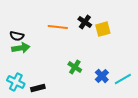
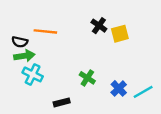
orange line: (58, 27) -> (45, 31), moved
cyan cross: (16, 82) -> (33, 74), moved
black rectangle: (38, 88) -> (62, 102), moved

